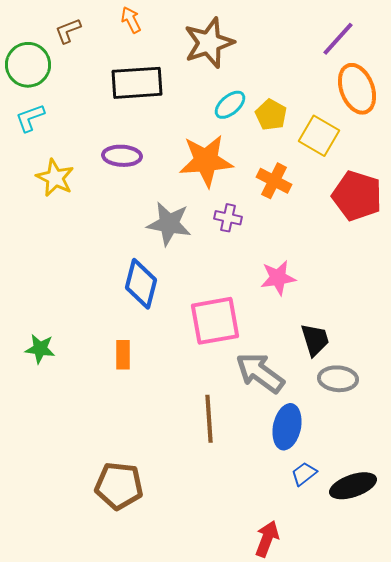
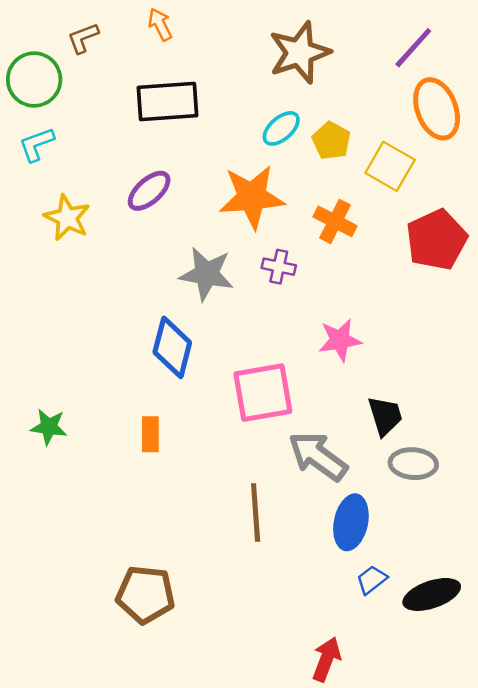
brown star: (209, 43) -> (300, 53), moved
purple ellipse: (122, 156) -> (149, 191), turned -45
red pentagon: (357, 196) -> (437, 240), turned 30

